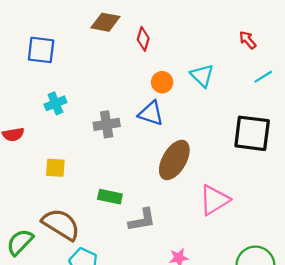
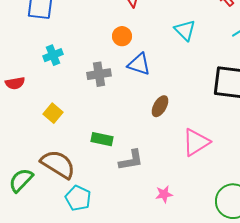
orange circle: (162, 82) -> (122, 36), moved
brown ellipse: (174, 160) -> (160, 106), size x0.6
yellow square: (55, 168) -> (53, 113), turned 36

